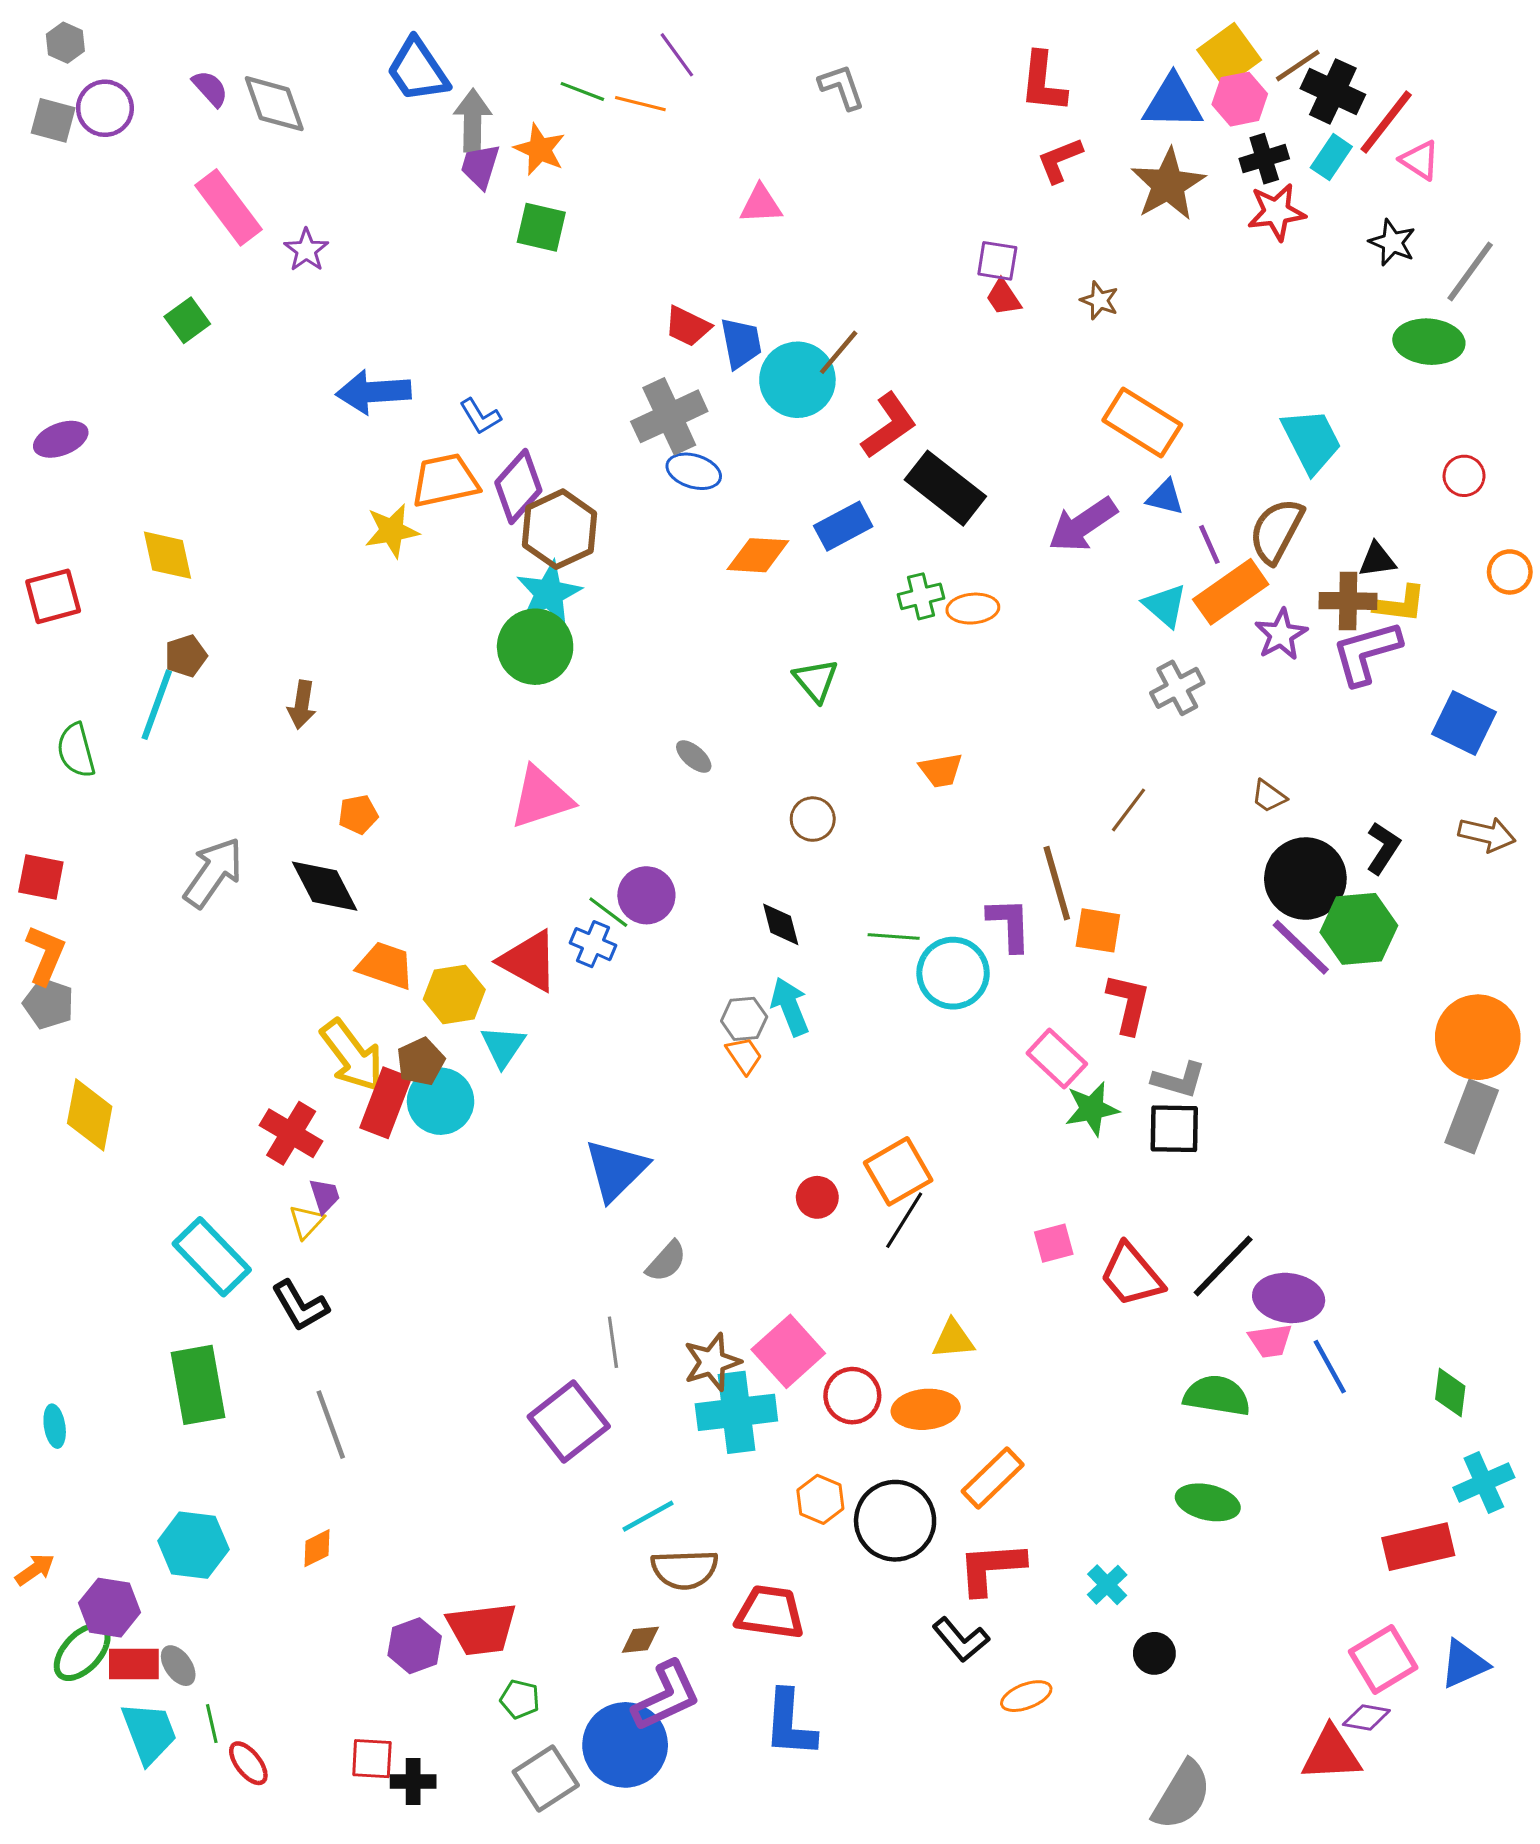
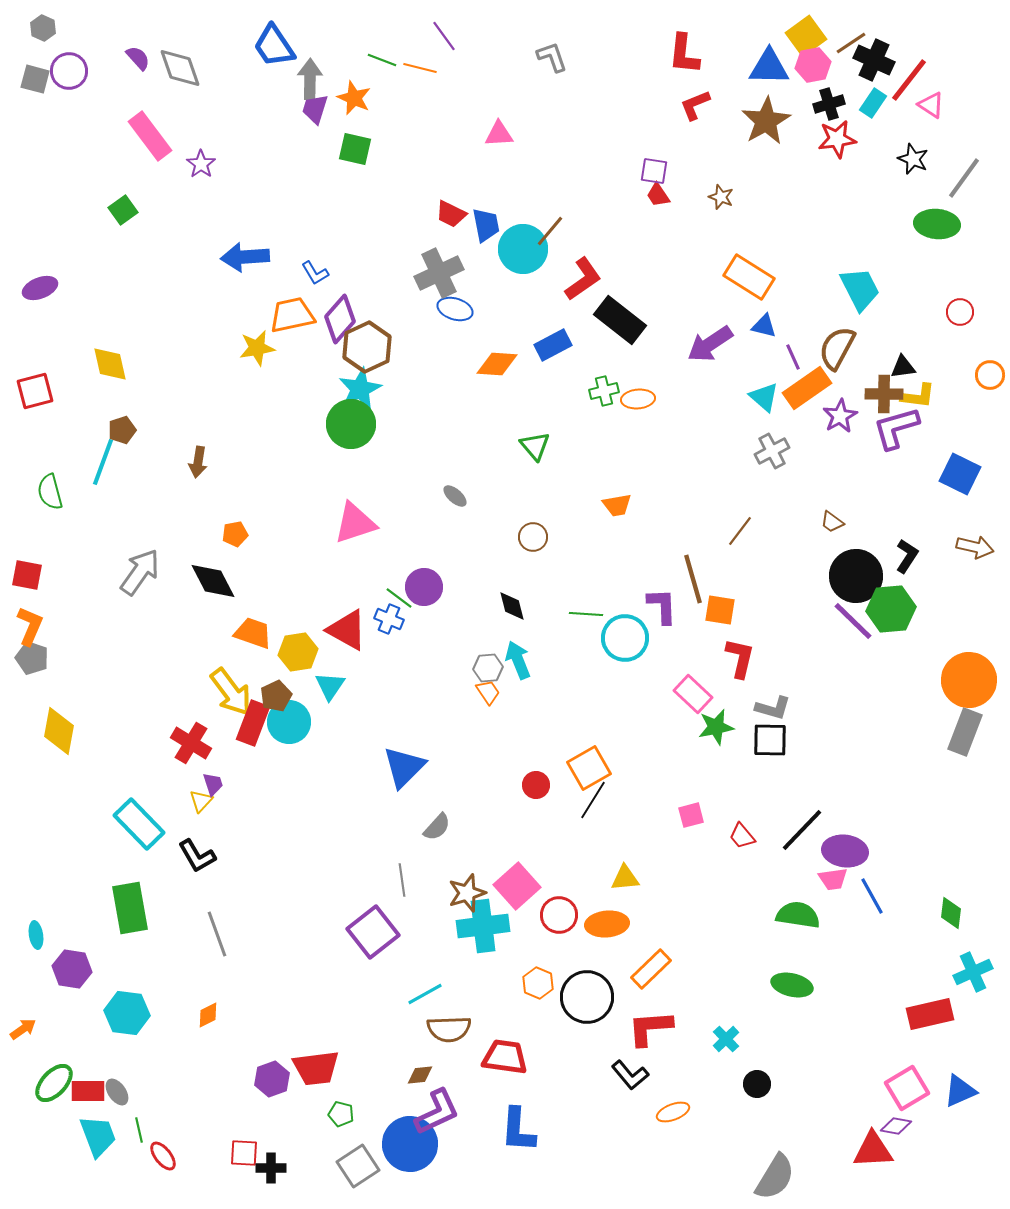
red trapezoid: (1131, 1275) -> (742, 836), size x0.6
purple hexagon: (110, 1608) -> (72, 969), moved

